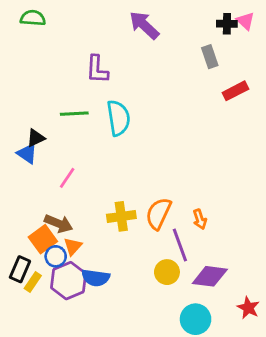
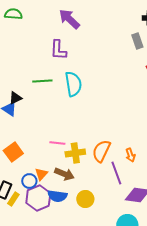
purple arrow: (144, 25) -> (69, 19), moved
pink line: (67, 178) -> (57, 143), moved, turned 63
brown arrow: (59, 224) -> (64, 174), moved
orange square: (43, 239) -> (13, 152), moved
yellow circle: (167, 272) -> (85, 199), moved

